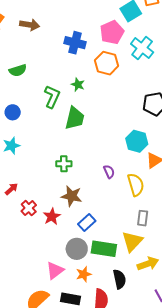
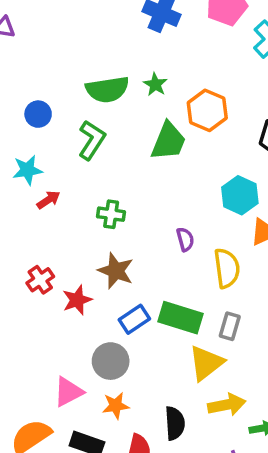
orange hexagon: (107, 63) -> (207, 110), moved
green semicircle: (18, 70) -> (107, 89), moved, size x1.4
green L-shape: (52, 97) -> (92, 140), moved
green trapezoid: (75, 118) -> (169, 141), moved
red arrow: (11, 189) -> (48, 200), moved
green rectangle: (104, 249) -> (181, 318), moved

